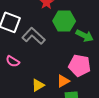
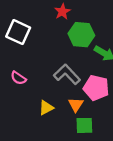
gray L-shape: (34, 36) -> (67, 74), moved
orange triangle: (63, 81) -> (76, 105), turned -32

